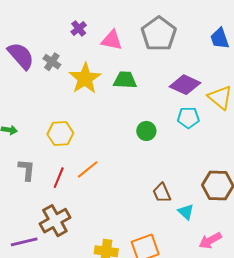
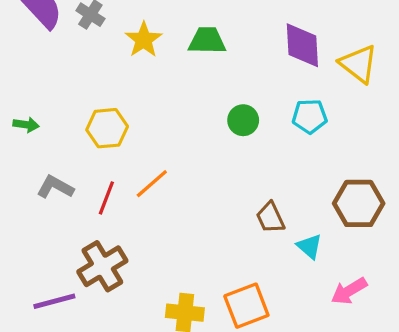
yellow star: (85, 78) -> (144, 40), size x0.7
purple diamond: (185, 85) -> (302, 45), turned 64
cyan pentagon: (188, 118) -> (310, 116), moved
gray L-shape: (27, 170) -> (55, 187), turned -65

